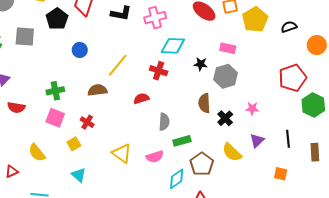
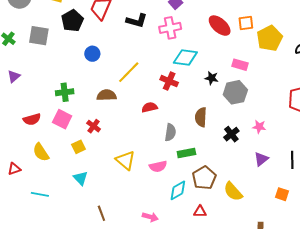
brown semicircle: (204, 103) -> (201, 117), moved
red semicircle: (16, 107) -> (32, 119), moved, turned -30
yellow semicircle: (232, 152) -> (233, 192), moved

